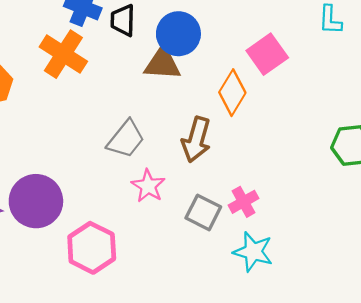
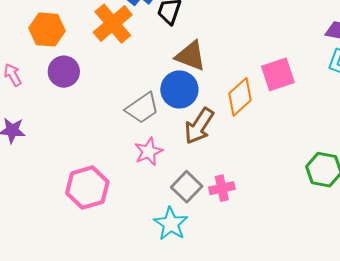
blue circle: (178, 34) -> (179, 89), moved
purple circle: (36, 201) -> (64, 72), moved, size x0.7
cyan star: (253, 252) -> (171, 224), moved

